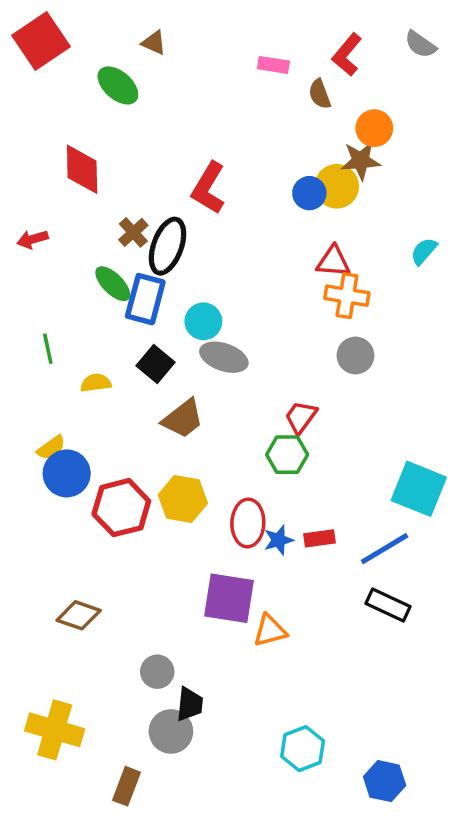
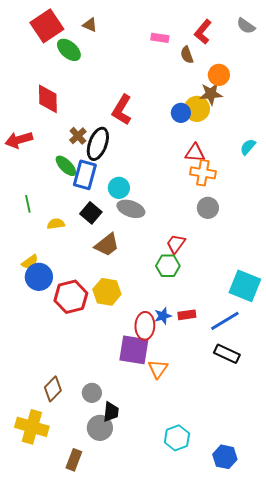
red square: (41, 41) -> (47, 26), moved
red arrow: (32, 239) -> (19, 140), size x1.5
red ellipse: (248, 523) -> (145, 326), moved
brown diamond: (79, 615) -> (53, 389), moved, turned -65
orange triangle: (270, 631) -> (158, 369), turned -40

